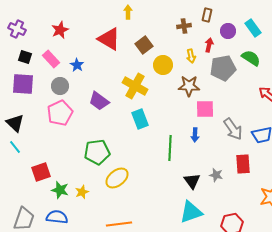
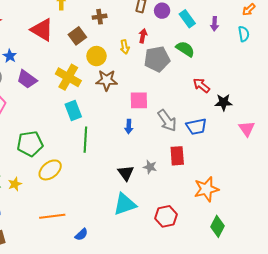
brown cross: (184, 26) -> (100, 17), moved
purple circle: (228, 31) -> (162, 11), moved
brown star: (189, 86) -> (107, 80), moved
purple trapezoid: (99, 101) -> (27, 79), moved
green line: (170, 148) -> (85, 140), moved

